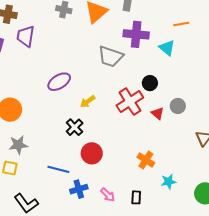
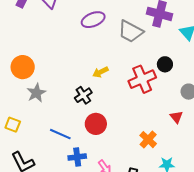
purple ellipse: (59, 82) -> (93, 20), moved
red triangle: (158, 113) -> (176, 117), moved
gray star: (18, 145) -> (36, 93), moved, turned -30

